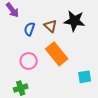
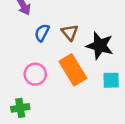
black star: (74, 21) -> (100, 46), moved
cyan square: (85, 77) -> (111, 80), moved

